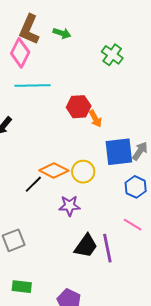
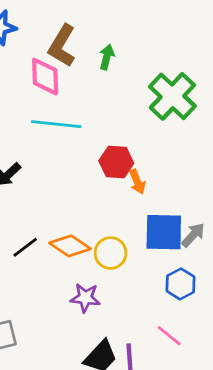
green arrow: (62, 33) -> (107, 57), turned -102
pink diamond: (20, 53) -> (45, 77), turned -36
green cross: (112, 55) -> (172, 96), size x1.6
black line: (33, 184) -> (25, 247), moved

